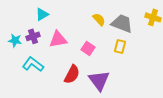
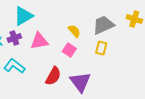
cyan triangle: (42, 14) -> (23, 16), size x1.5
yellow semicircle: (99, 19) -> (74, 31), moved
gray trapezoid: (122, 23) -> (103, 25), turned -45

